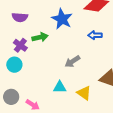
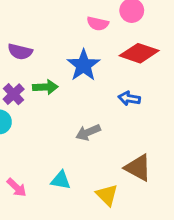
cyan triangle: (60, 87) -> (61, 180), moved
yellow triangle: (84, 93) -> (107, 195), moved

